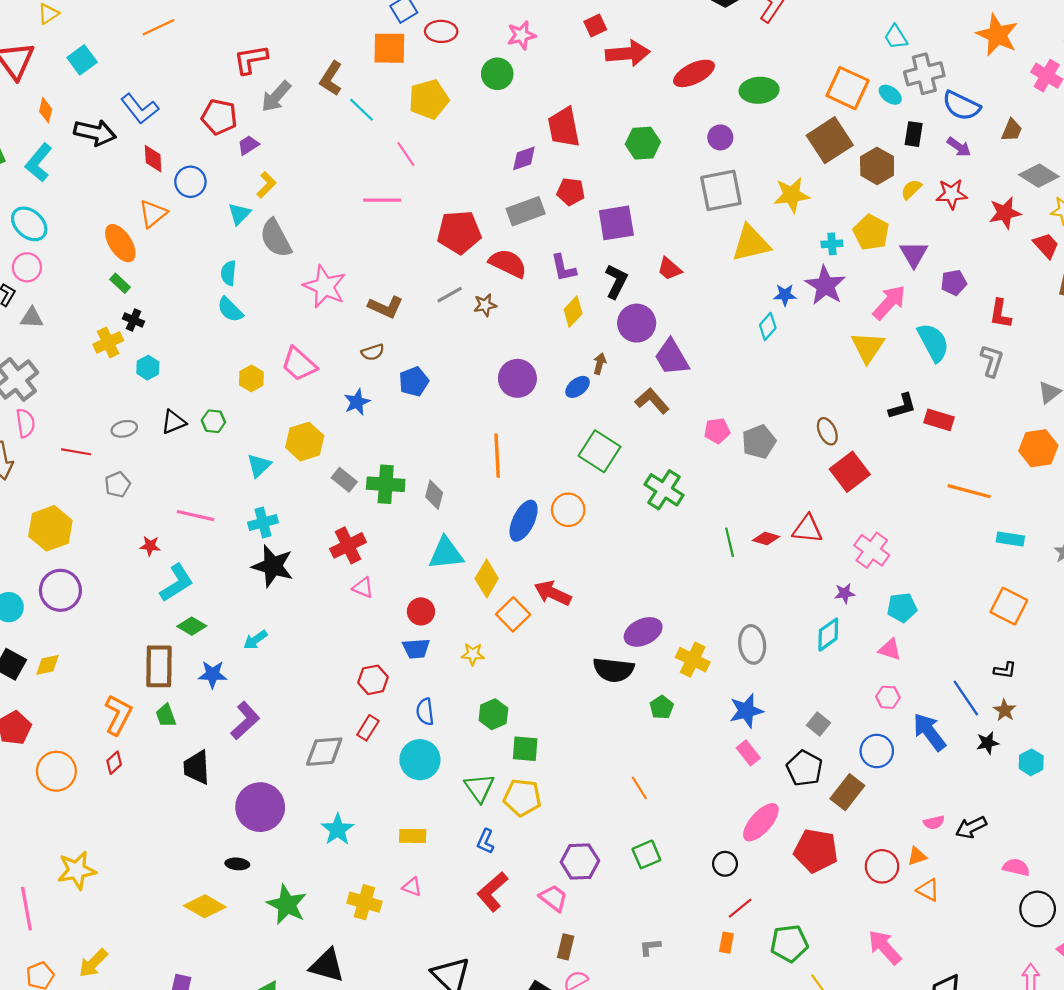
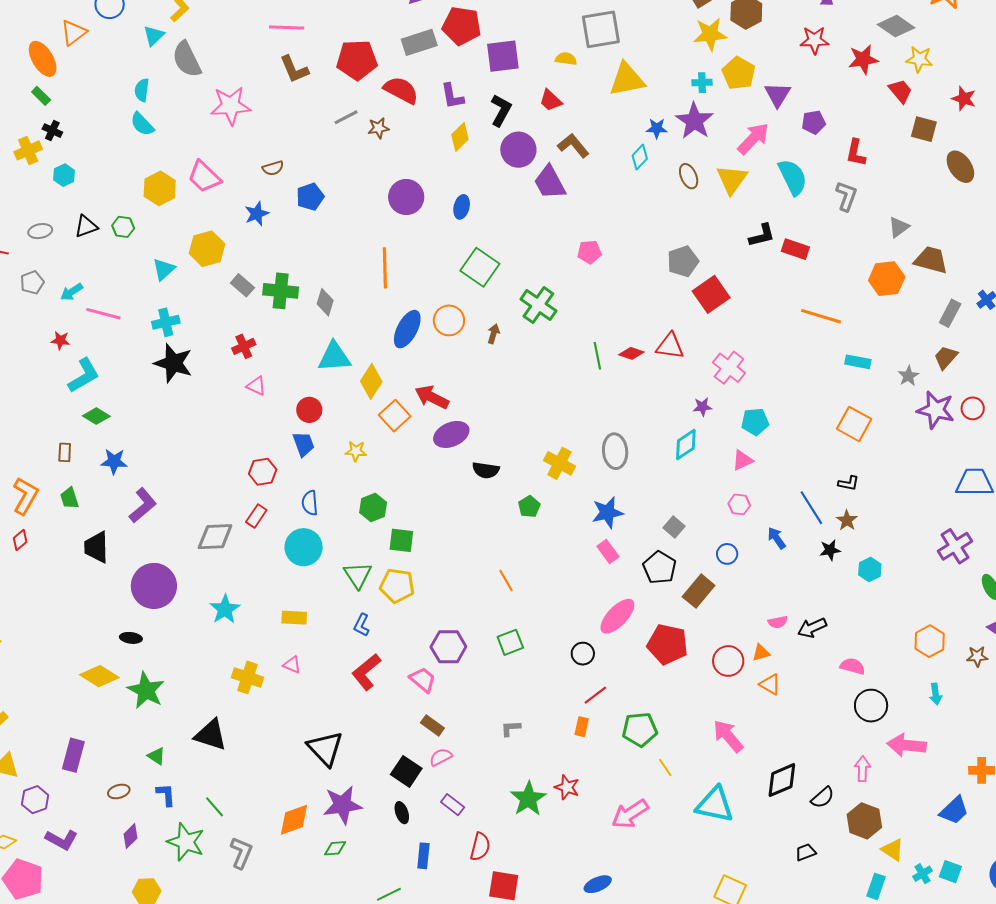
yellow semicircle: (911, 189) -> (566, 59), moved, turned 50
red pentagon: (571, 192) -> (462, 26), size x1.5
yellow star: (792, 195) -> (710, 34), moved
pink star: (325, 287) -> (231, 106), turned -30
brown L-shape: (386, 307) -> (294, 69), moved, turned 40
brown arrow: (600, 364) -> (493, 334), moved
yellow hexagon: (251, 378) -> (160, 188), size x1.4
blue ellipse: (578, 387) -> (462, 207), turned -40
brown L-shape: (652, 401) -> (573, 146), moved
brown ellipse: (827, 431) -> (689, 176), moved
gray pentagon: (759, 442) -> (683, 261), moved
red cross: (348, 545) -> (244, 346), size x0.7
purple ellipse: (643, 632) -> (451, 434), moved
cyan arrow: (255, 640) -> (72, 292), moved
blue trapezoid: (416, 649) -> (304, 444), turned -108
pink triangle: (890, 649) -> (743, 460), turned -45
brown rectangle: (159, 666) -> (65, 452), size x0.5
black semicircle: (613, 670) -> (486, 470), size x0.7
blue arrow: (929, 732) -> (777, 538), size x0.6
blue circle: (877, 751) -> (727, 554), size x0.7
green star: (287, 905) -> (146, 690), moved
brown rectangle: (566, 947) -> (432, 725), turned -70

